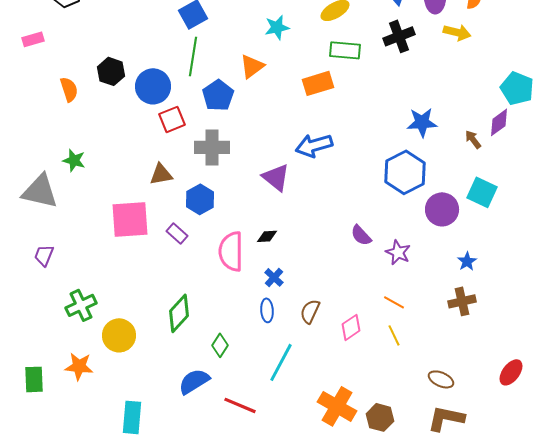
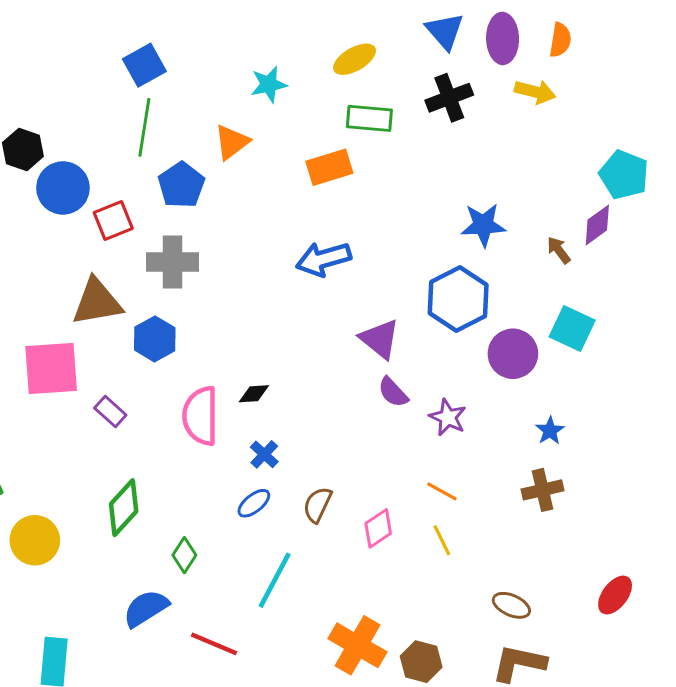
blue circle: (153, 86) -> (63, 188), moved
brown triangle: (161, 174) -> (97, 302), size x1.5
purple triangle: (276, 177) -> (380, 339), moved
purple rectangle: (177, 233) -> (110, 411), moved
blue ellipse: (267, 310) -> (254, 503), turned 55

